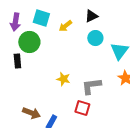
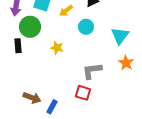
cyan circle: (95, 38) -> (86, 27), moved
yellow star: (63, 79) -> (57, 48), moved

